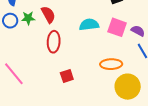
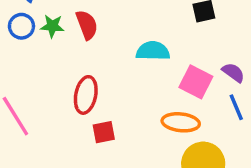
pink square: (117, 27) -> (196, 82), moved
red ellipse: (54, 42) -> (86, 95), moved

